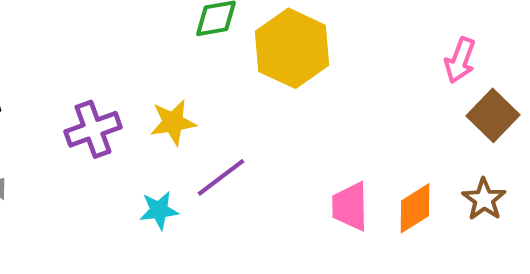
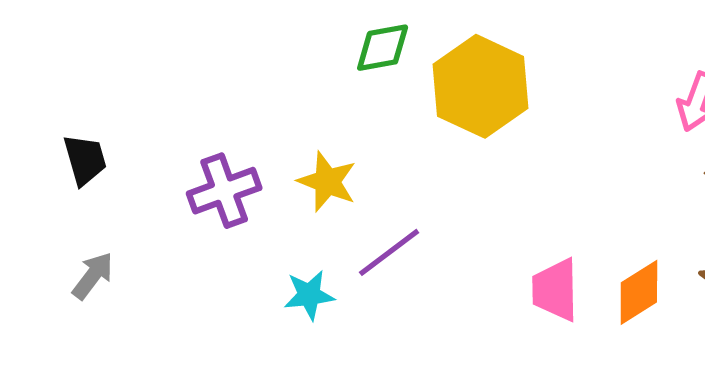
yellow star: (173, 122) -> (327, 182), turned 30

